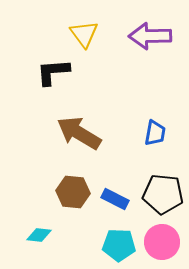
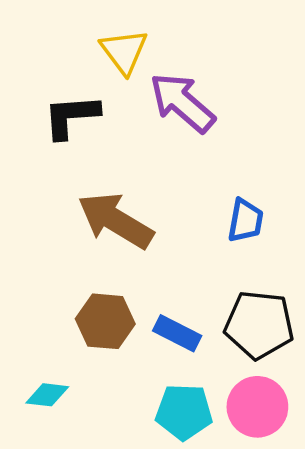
purple arrow: (150, 36) -> (182, 103), moved, turned 42

